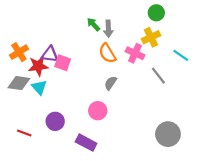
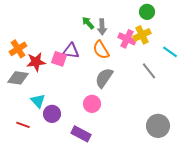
pink cross: (135, 53) -> (127, 39), moved
purple triangle: (50, 54) -> (71, 51), moved
gray semicircle: (111, 83) -> (104, 78), size x1.5
cyan triangle: (39, 87) -> (38, 101), moved

